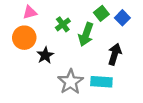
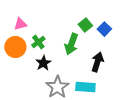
green cross: (63, 24) -> (38, 42), moved
black star: (45, 55) -> (43, 63), moved

